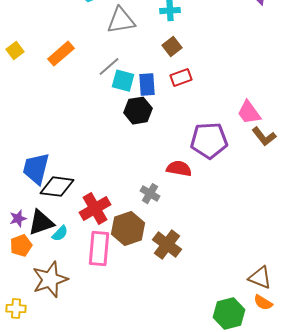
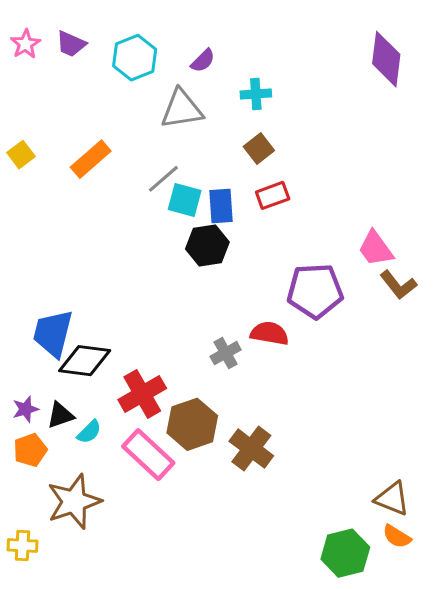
gray cross: (150, 194) -> (226, 353), moved, turned 30
black triangle: (41, 223) -> (60, 415), size x0.7
pink rectangle: (99, 249) -> (148, 455), turned -52

